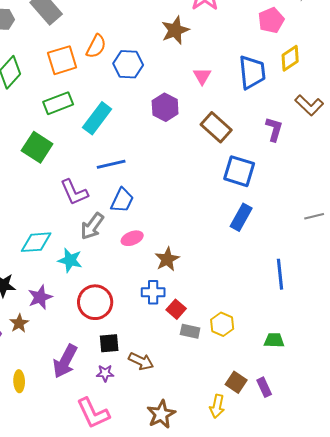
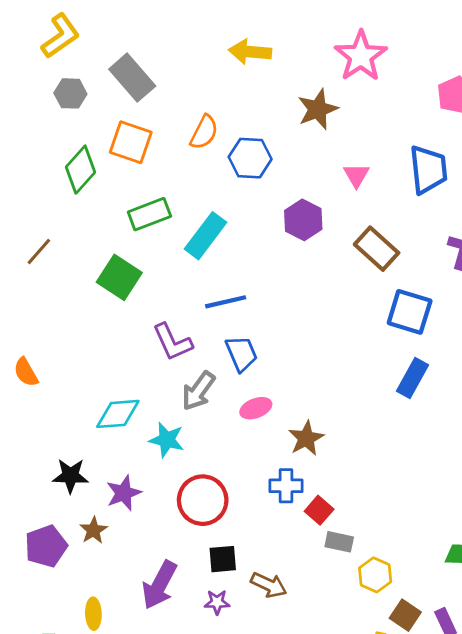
orange square: (62, 60) -> (131, 142), moved, turned 36
blue trapezoid: (122, 200) -> (241, 354), turned -48
yellow hexagon: (222, 324) -> (375, 575), moved

